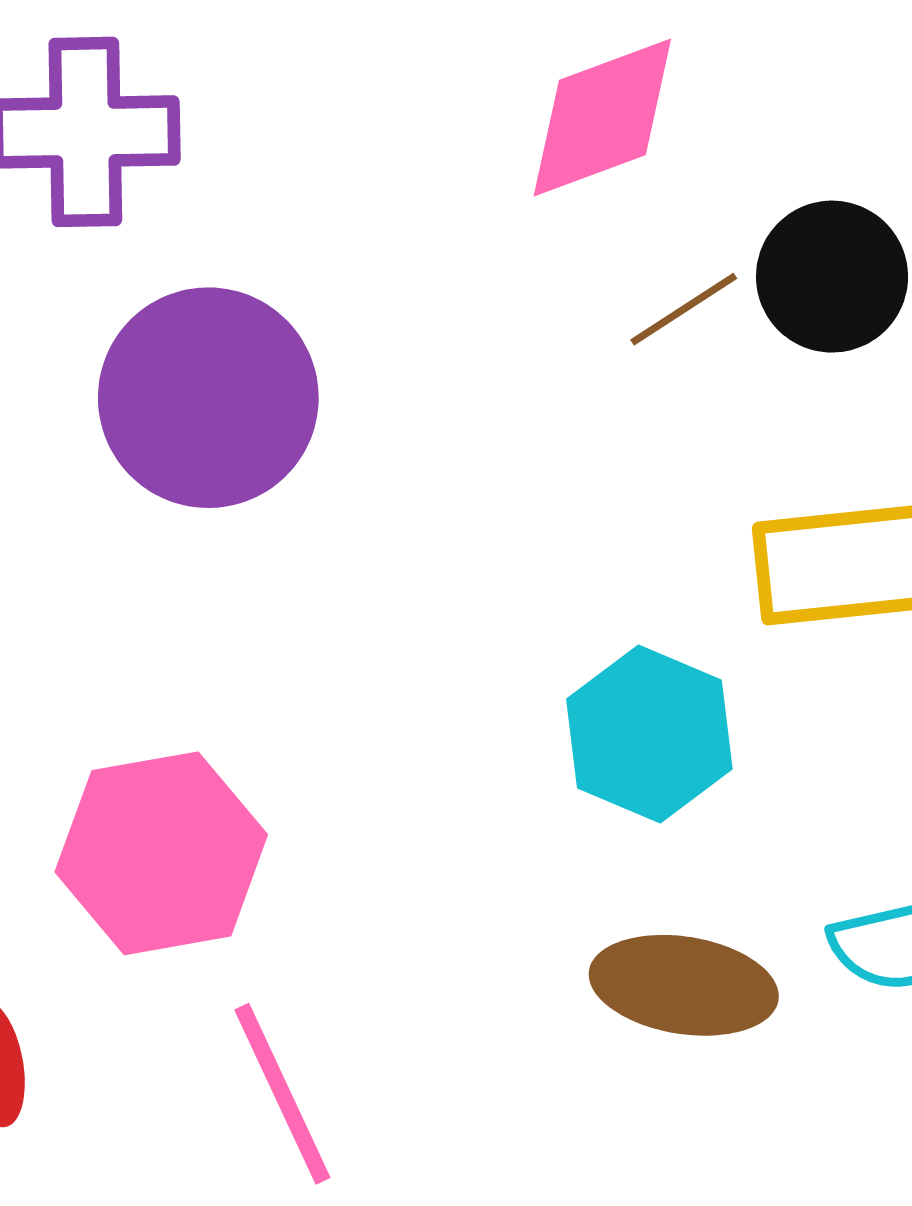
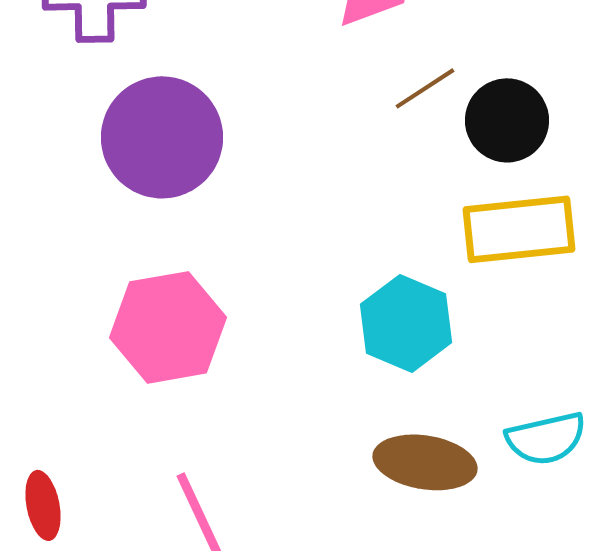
black circle: (832, 277) -> (507, 120), moved
pink hexagon: (161, 853) -> (168, 327), moved

